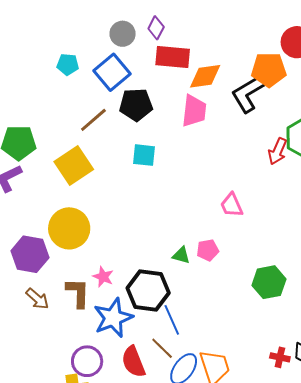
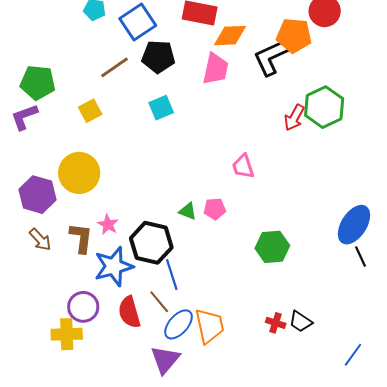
cyan square: (144, 155) -> (161, 108), turned -35
yellow square: (74, 165) -> (90, 111), size x0.6

